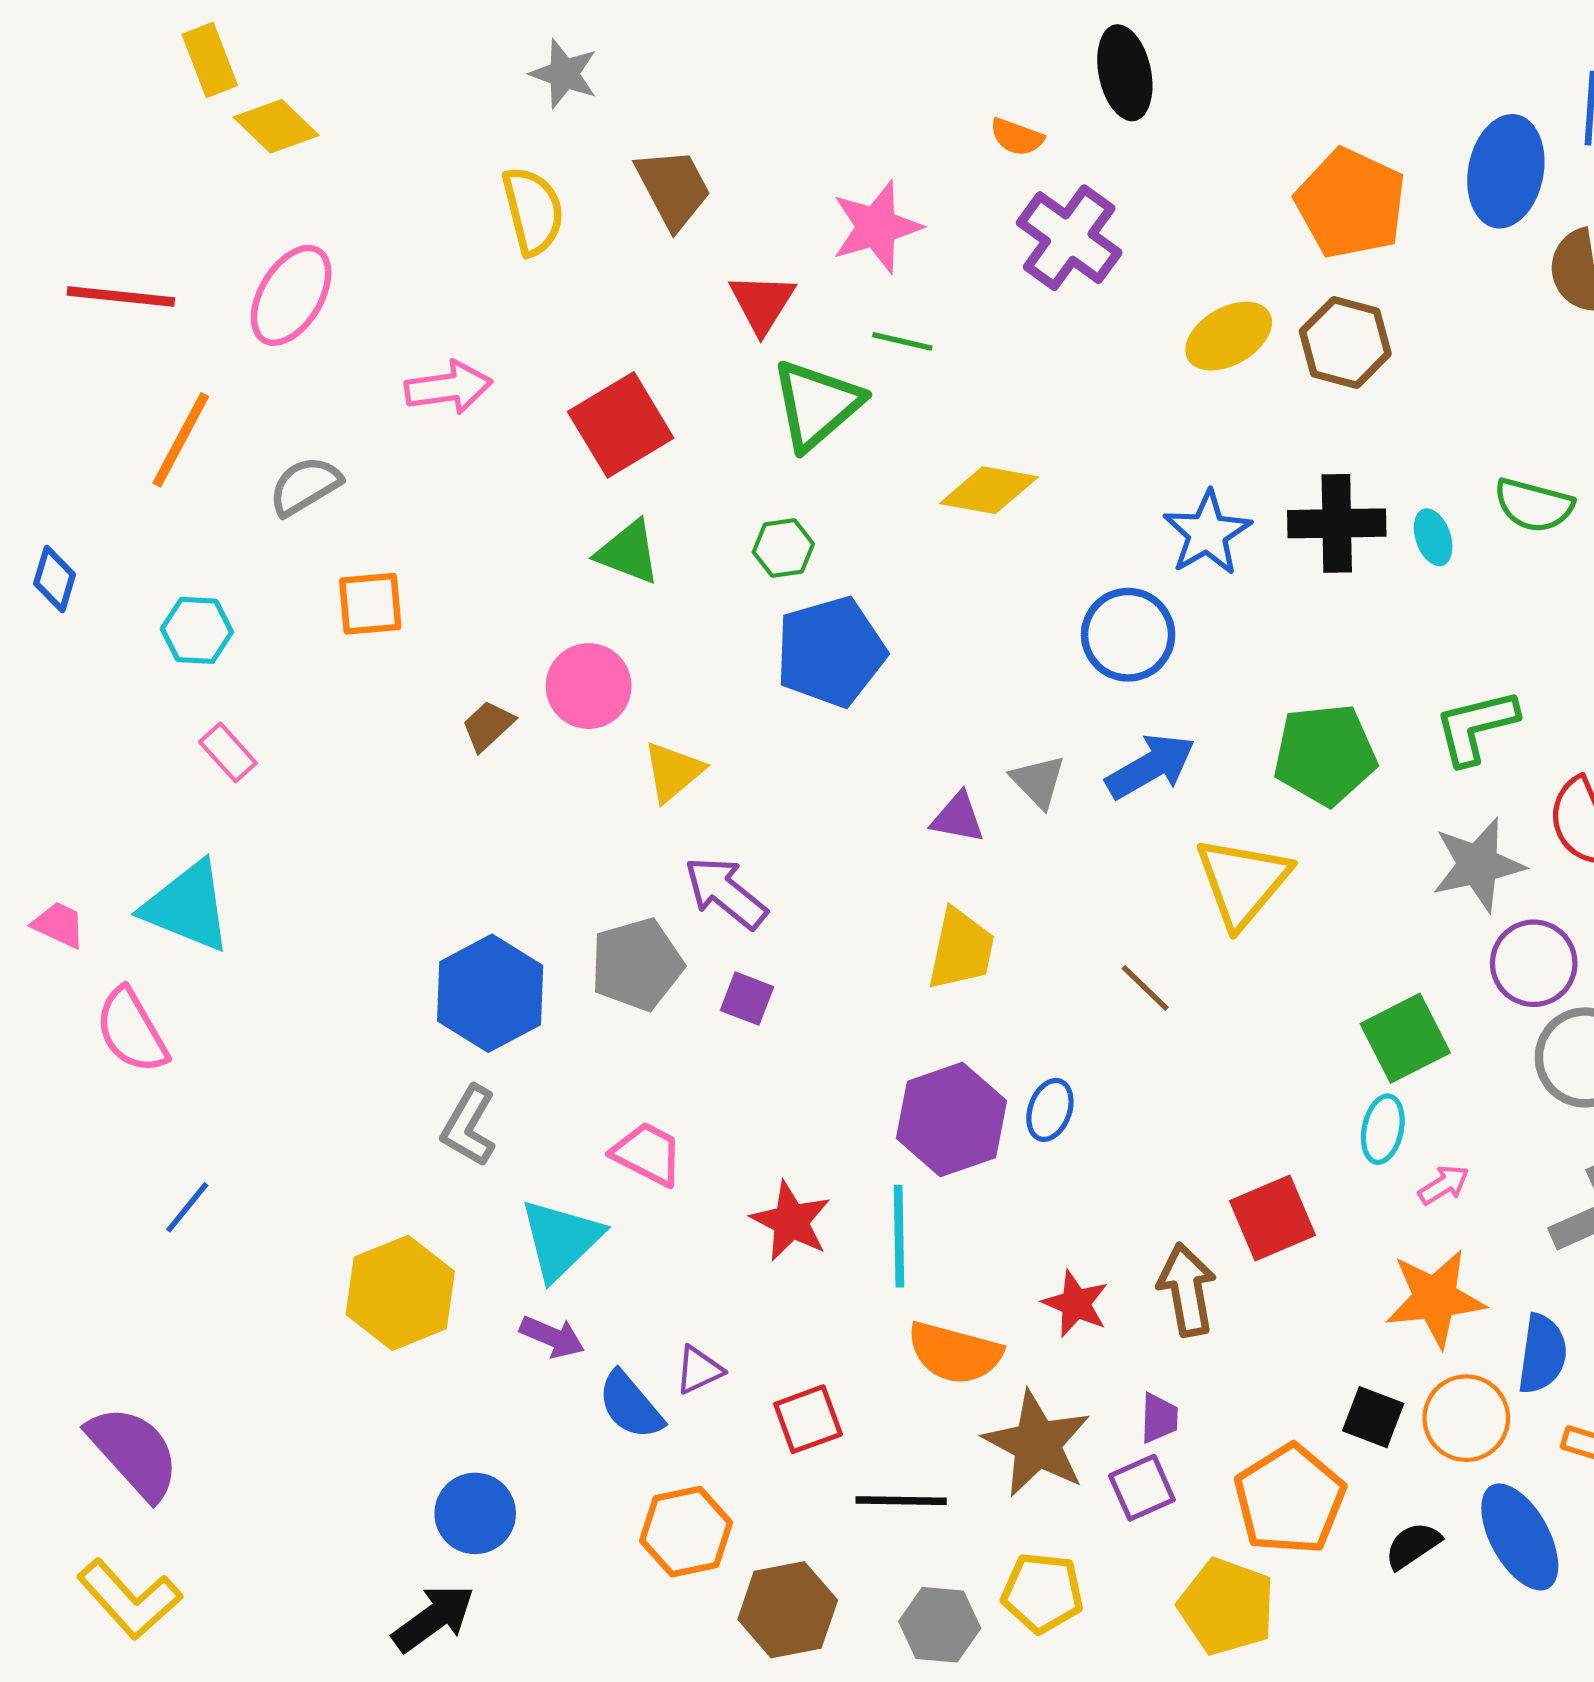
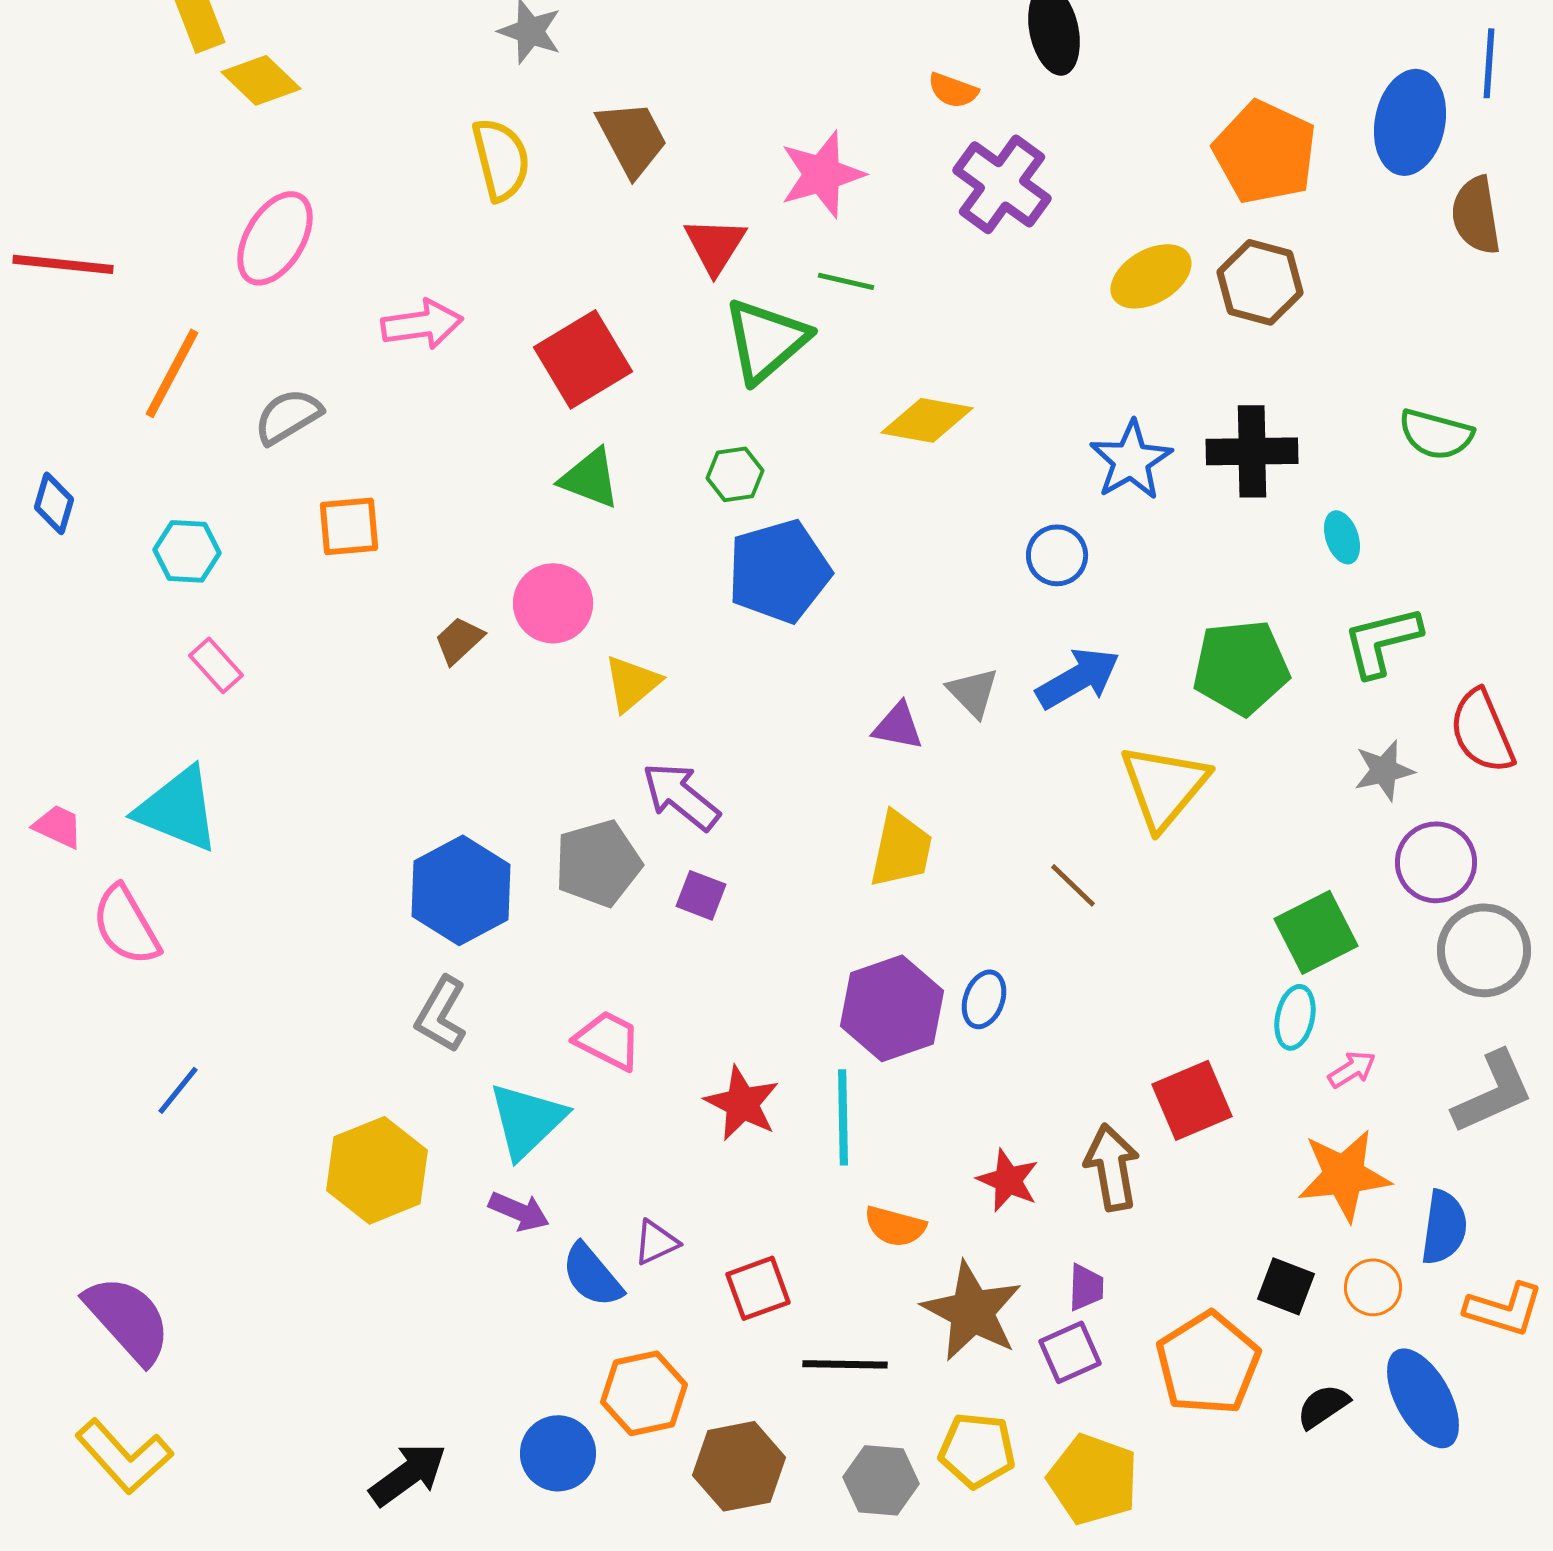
red line: (121, 296) -> (63, 264), moved
cyan ellipse: (1433, 537) -> (1342, 537), moved
blue circle: (1128, 635) -> (1057, 555), size x0.7
gray star: (1478, 865) -> (1384, 770), size x0.7
orange semicircle: (955, 1353) -> (895, 1226), size x0.7
orange circle: (1466, 1418) -> (1373, 1287), size x0.7
blue circle: (475, 1513) -> (558, 1453), moved
yellow pentagon: (1227, 1607) -> (1093, 1479), moved

